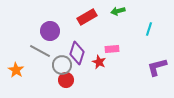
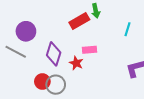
green arrow: (118, 11) -> (96, 11), turned -88
red rectangle: (87, 17) -> (79, 21), moved
gray circle: (62, 65) -> (56, 85), moved

